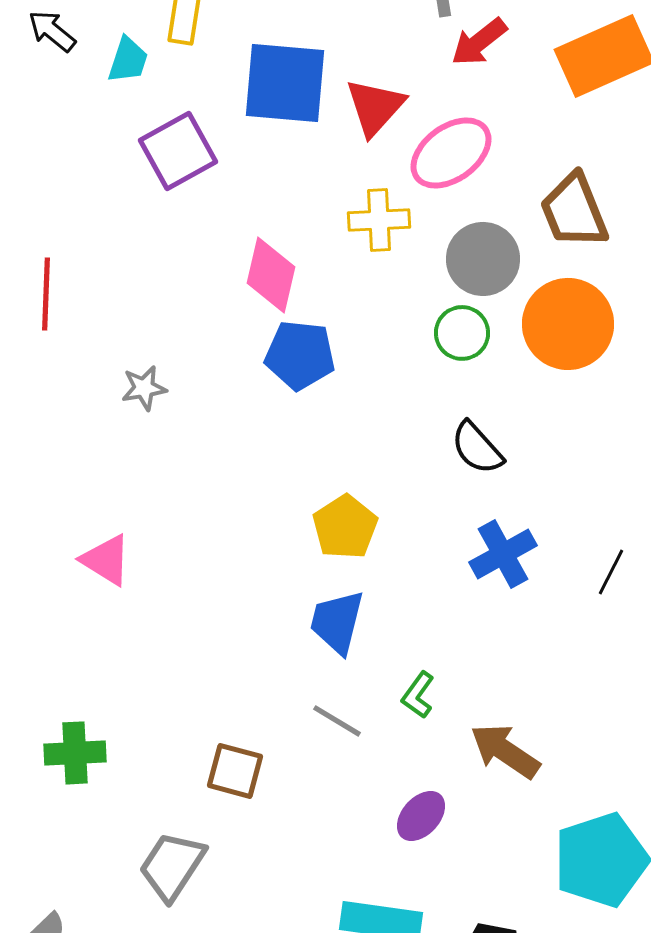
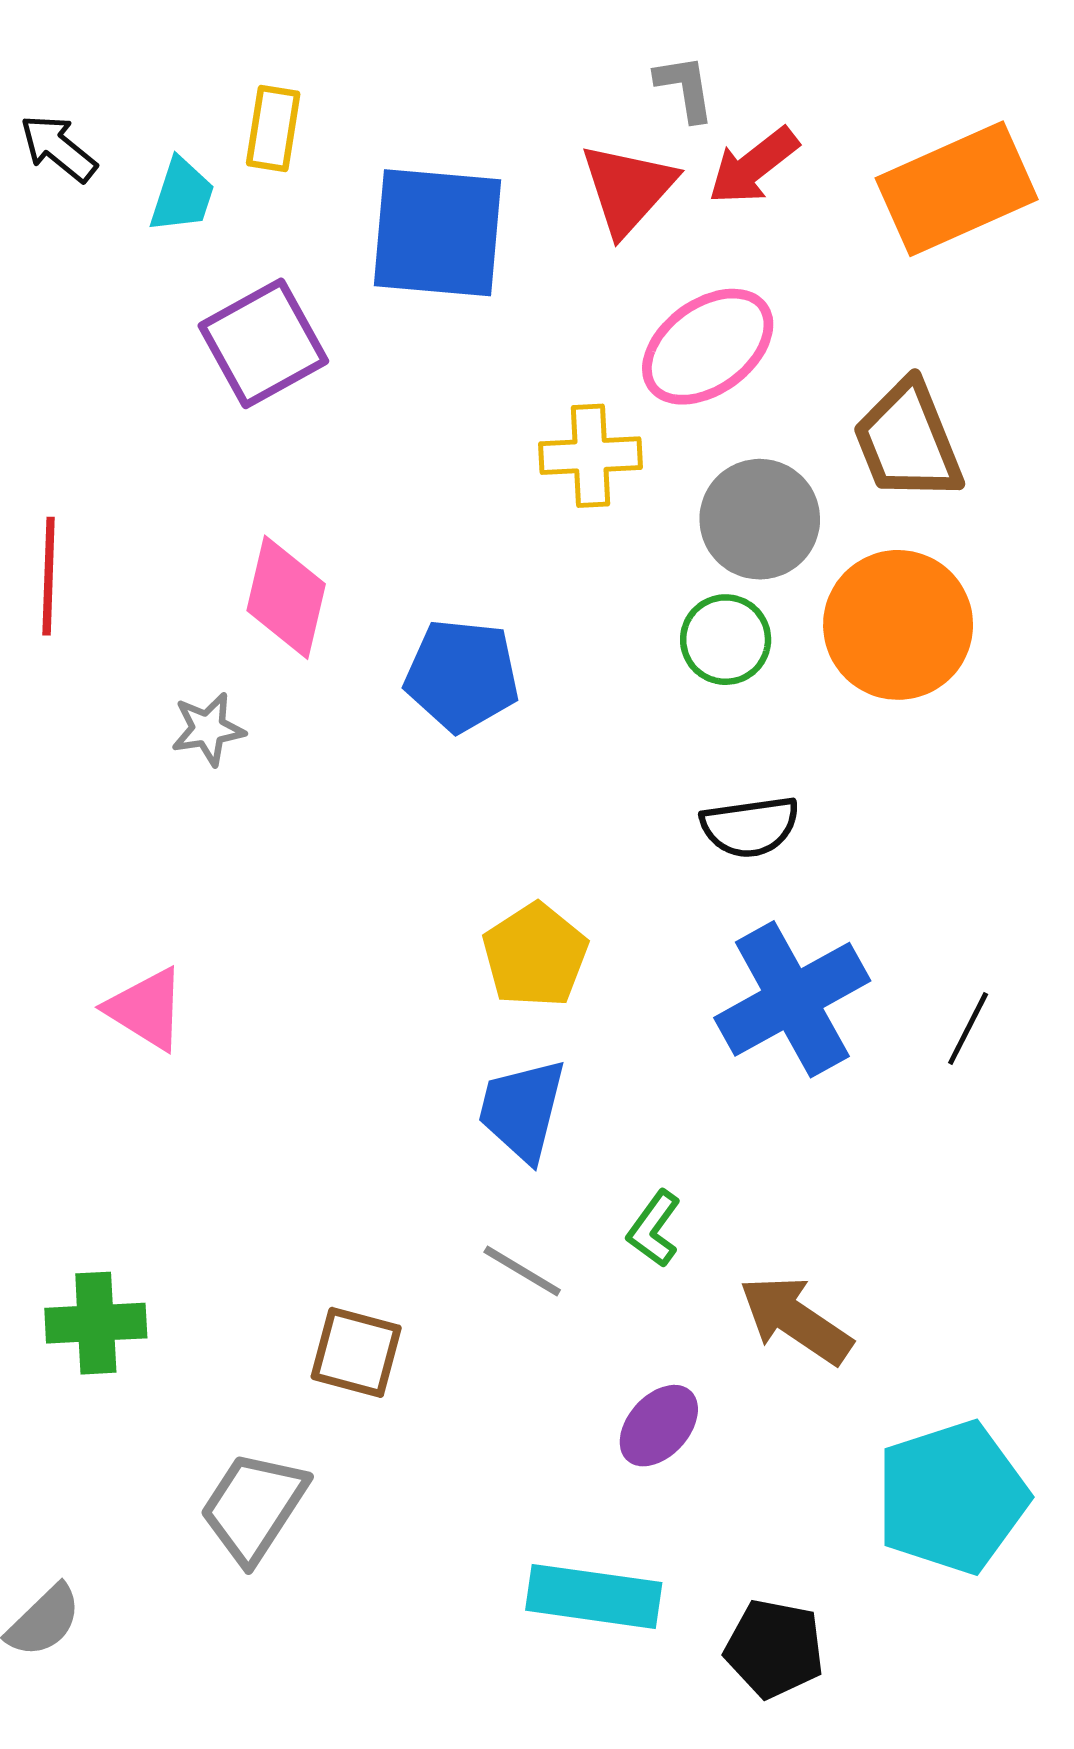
red triangle: (375, 107) -> (628, 189), moved
pink diamond: (271, 275) -> (286, 597), moved
black semicircle: (477, 448) -> (750, 827), turned -56
blue cross: (503, 554) -> (792, 999), size x1.4

